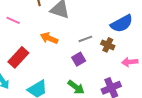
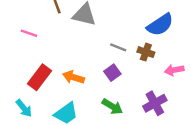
orange arrow: (49, 38) -> (73, 77), moved
gray line: (85, 39) -> (118, 47), turned 48

